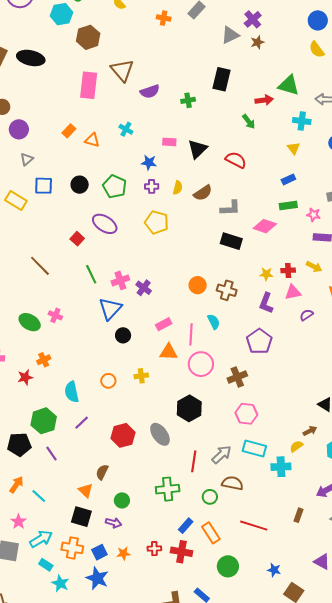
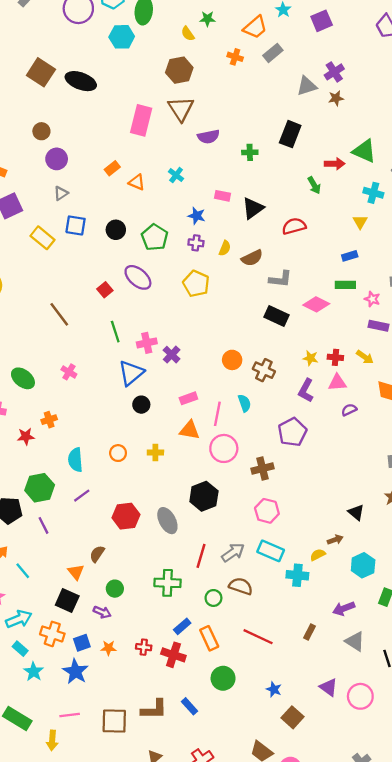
brown hexagon: (88, 37) -> (179, 70), moved
red semicircle: (236, 160) -> (294, 226), turned -50
green ellipse: (30, 322) -> (23, 378), moved

